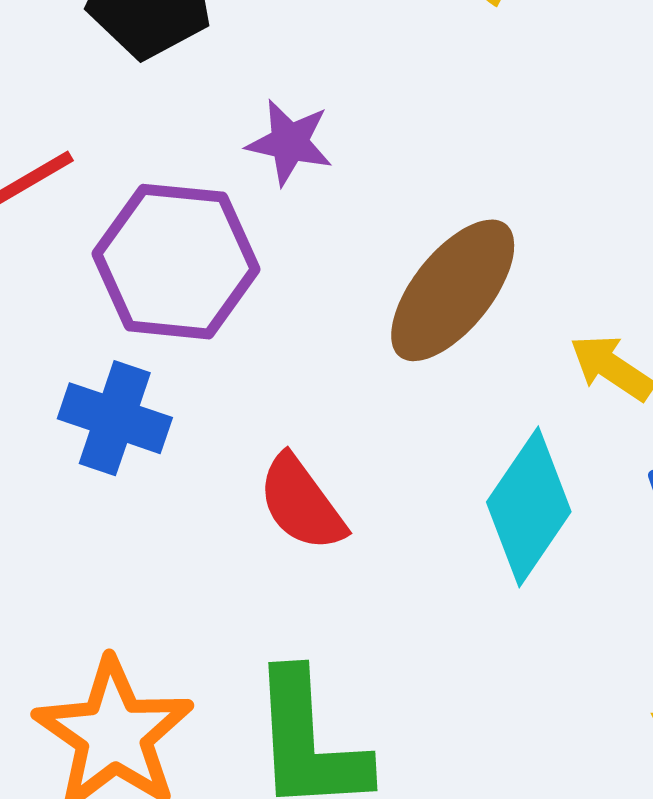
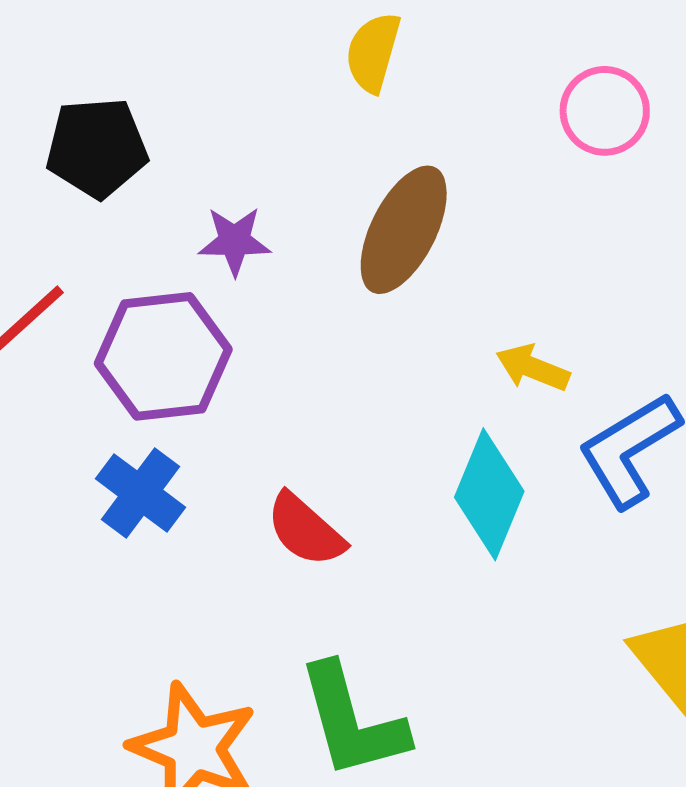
brown ellipse: (453, 290) -> (404, 230), moved
blue cross: (115, 418) -> (141, 493), turned 30

